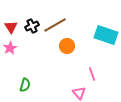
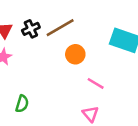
pink line: (92, 74) -> (96, 83), moved, turned -40

